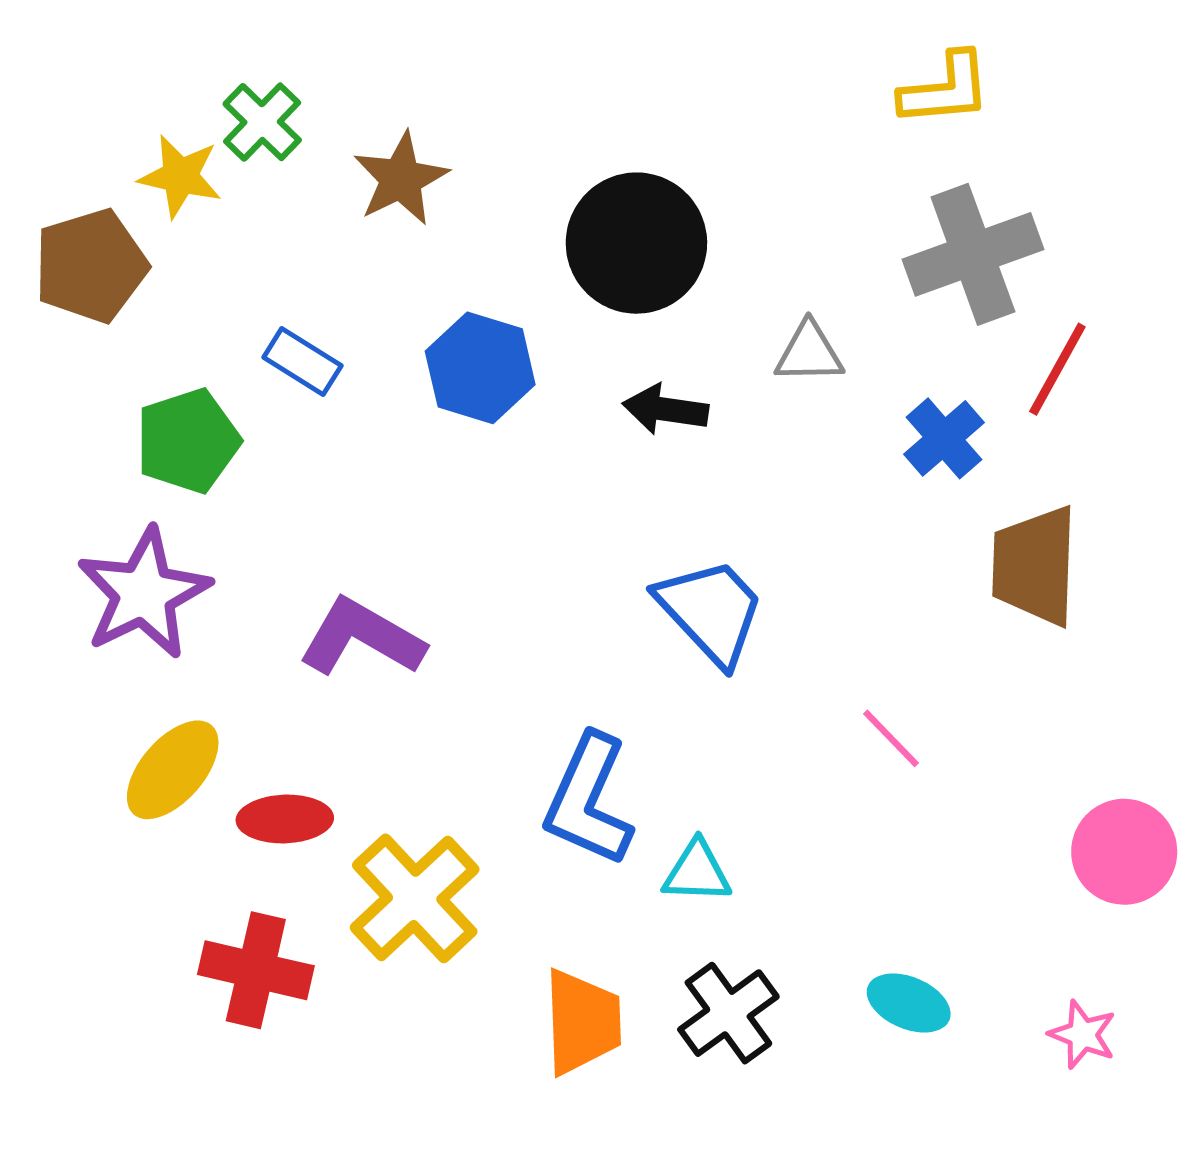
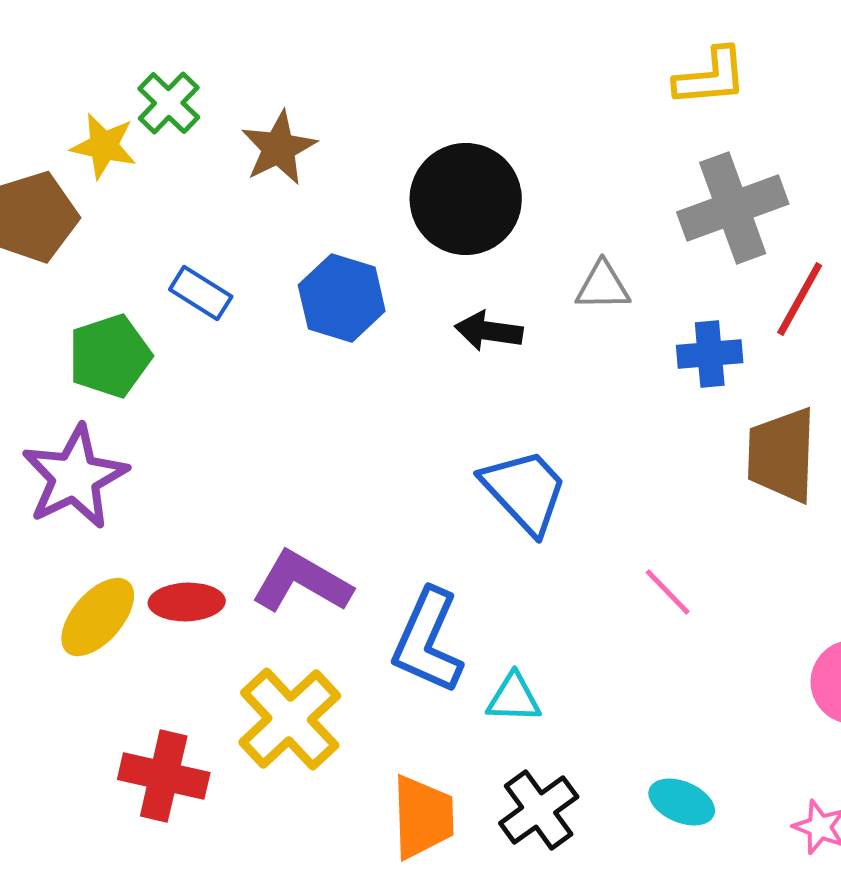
blue cross: (944, 438) -> (710, 354), turned 36
purple L-shape: (362, 638) -> (302, 582), moved
red ellipse: (285, 819) -> (187, 602), moved

